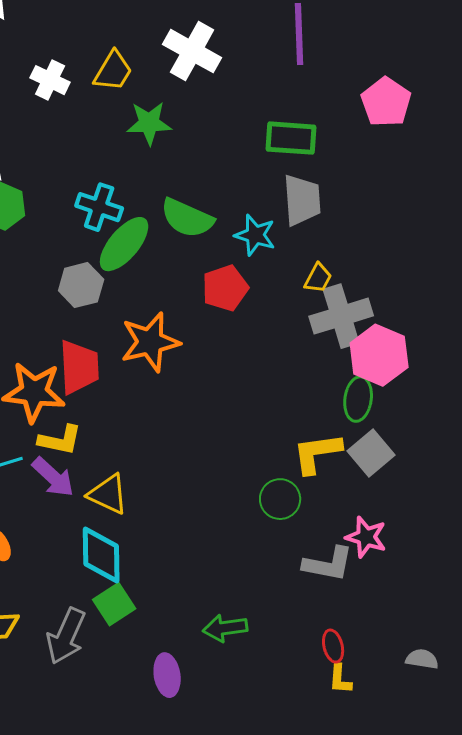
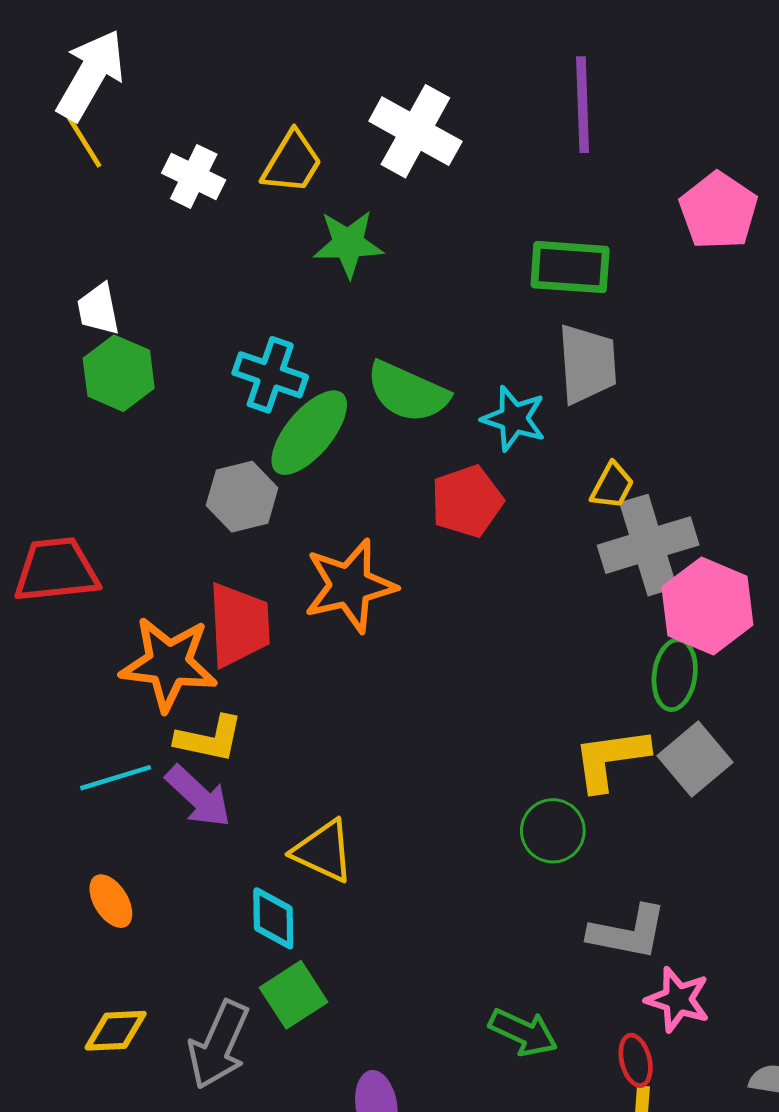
yellow triangle: (108, 494) -> (323, 851), moved
pink star: (366, 537) -> (678, 999), moved
cyan diamond: (101, 555) -> (273, 918), size x0.7
green arrow: (225, 628) -> (523, 1032), moved, turned -147

